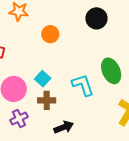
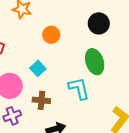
green ellipse: (111, 71) -> (95, 62), moved
cyan square: (43, 79) -> (38, 68), moved

